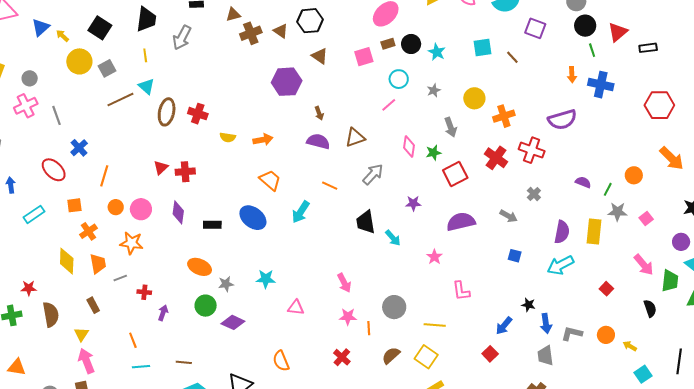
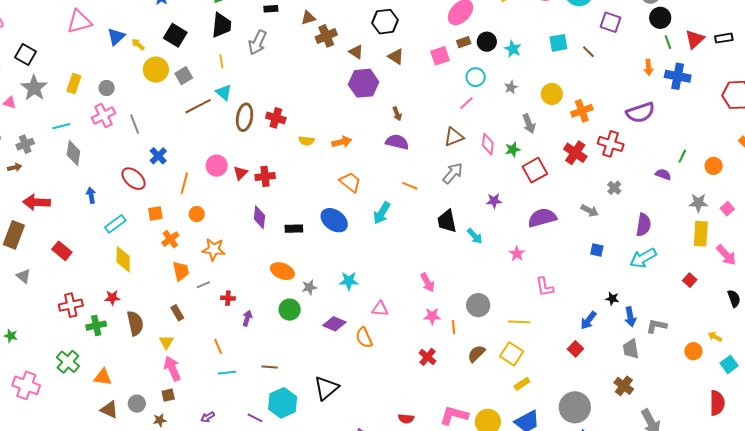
brown triangle: (281, 31) -> (356, 52), moved
red triangle: (618, 32) -> (695, 39), moved
brown triangle: (355, 138) -> (454, 137), moved
green line: (608, 189) -> (682, 156), moved
pink circle: (141, 209) -> (217, 166), moved
yellow rectangle: (594, 232) -> (701, 234), moved
yellow diamond: (67, 261) -> (123, 259), moved
purple diamond: (233, 322) -> (334, 324), moved
orange circle: (606, 335) -> (693, 351), moved
orange semicircle: (281, 361) -> (364, 338), moved

